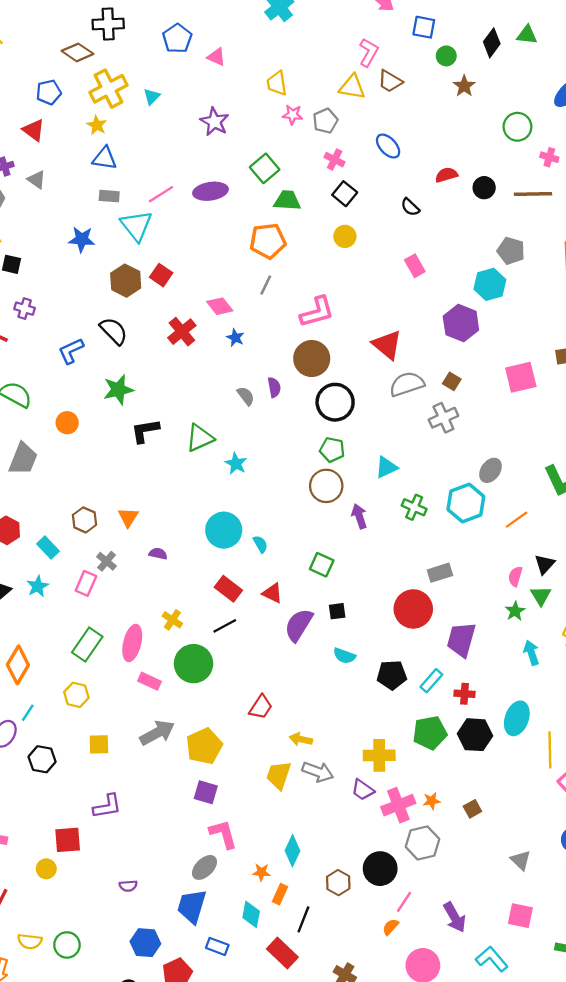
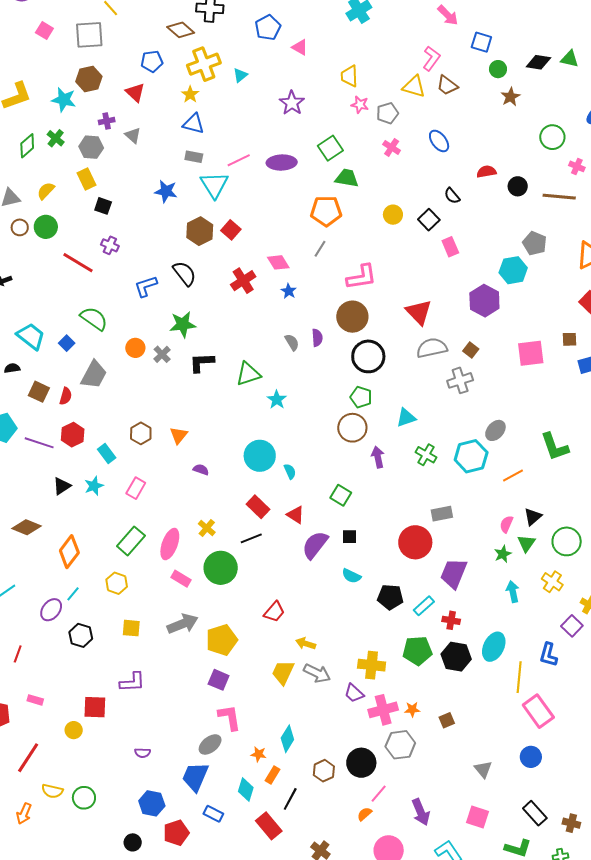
black diamond: (492, 43) -> (538, 62), turned 55
black square: (345, 194) -> (429, 220), moved
gray cross: (107, 561) -> (162, 354), moved

